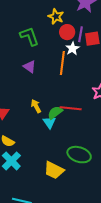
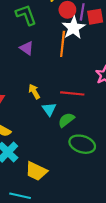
white star: (72, 48) -> (73, 28), size x1.5
green semicircle: (55, 112) -> (66, 120), moved
yellow trapezoid: (54, 170) -> (36, 171), moved

